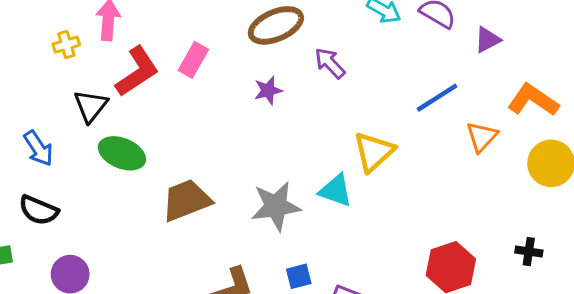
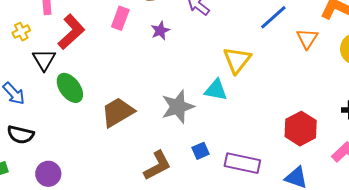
yellow cross: (66, 45) -> (21, 32), moved
pink rectangle: (193, 60) -> (120, 18), moved
green ellipse: (122, 153) -> (70, 88), turned 40

